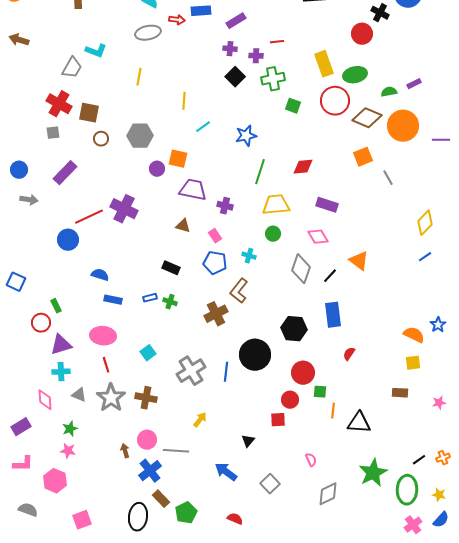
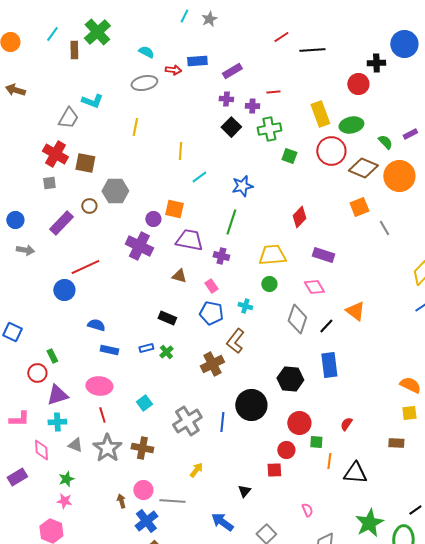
black cross: (380, 13) -> (376, 63), turned -30
green semicircle: (389, 92) -> (385, 142), turned 56
gray hexagon: (140, 136) -> (115, 191), moved
brown circle: (101, 139) -> (89, 206), moved
red diamond: (303, 167) -> (299, 217), turned -40
green line: (260, 172) -> (231, 222), moved
purple cross: (124, 209) -> (139, 246), moved
green cross: (170, 302) -> (166, 352), turned 32
red semicircle: (349, 354) -> (346, 424), moved
pink L-shape: (23, 464) -> (19, 419), moved

